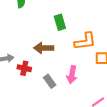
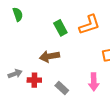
orange L-shape: (85, 41) -> (89, 25), moved
pink arrow: (72, 75) -> (94, 82), moved

